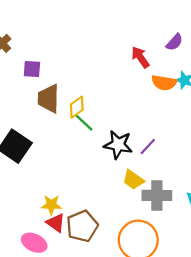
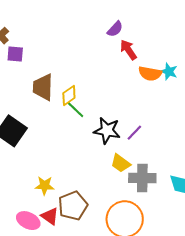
purple semicircle: (174, 42) -> (115, 29), moved
purple square: (32, 69) -> (15, 54), moved
red triangle: (56, 223) -> (50, 216), moved

